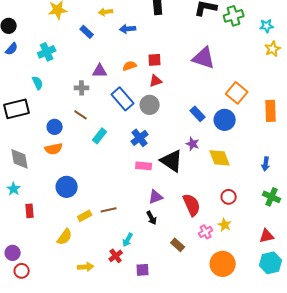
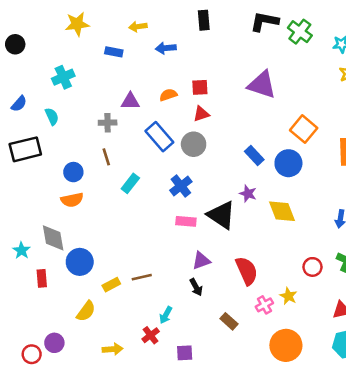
green cross: (234, 16) -> (300, 32), turned -36
blue rectangle: (87, 32) -> (114, 52), turned -32
blue semicircle: (12, 49) -> (19, 104), moved
brown line: (81, 115) -> (106, 157), turned 40
gray diamond: (20, 159) -> (53, 238), moved
blue circle: (67, 187) -> (80, 262), moved
red circle: (229, 197) -> (312, 267), moved
purple circle: (13, 253) -> (54, 343), moved

